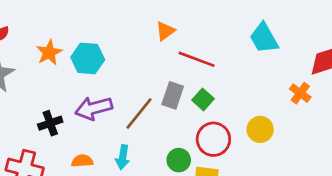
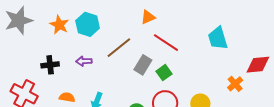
orange star: (49, 53) -> (59, 25), moved, turned -30
purple arrow: (94, 108) -> (84, 61), size x0.6
brown line: (139, 113) -> (119, 48), moved

